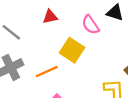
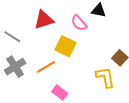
red triangle: (50, 17) -> (44, 20), size x1.5

